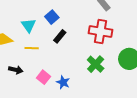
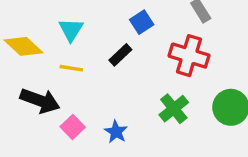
blue square: (52, 17) -> (142, 22), moved
black arrow: (16, 70) -> (40, 101), size x1.6
pink square: (44, 77) -> (73, 127), moved

